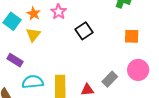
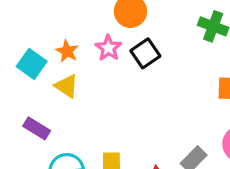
black square: (84, 31) -> (145, 53), moved
yellow triangle: (33, 35) -> (67, 86), turned -35

